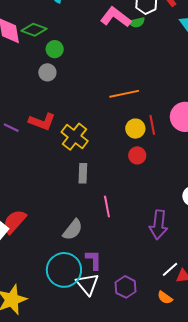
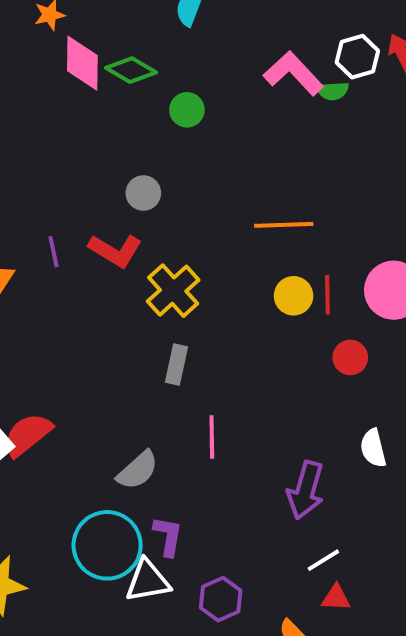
green circle: (55, 49) -> (187, 110), moved
gray circle: (47, 72) -> (143, 193), moved
purple line: (11, 128) -> (54, 252), turned 42
red circle: (137, 155) -> (350, 357), moved
white line: (170, 269) -> (323, 560), moved
white triangle: (87, 284) -> (148, 581), turned 50

